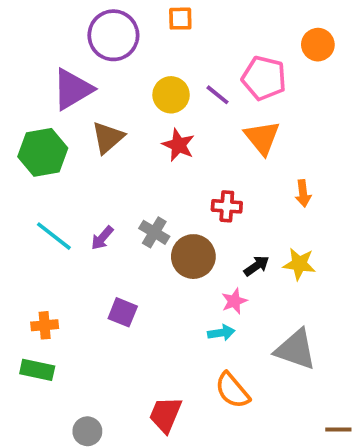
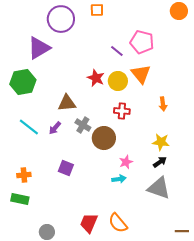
orange circle: (318, 45) -> (179, 11), moved
yellow circle: (171, 95) -> (118, 81), moved
brown triangle: (108, 138) -> (67, 103), moved, turned 36
black arrow: (257, 266) -> (160, 162), moved
orange semicircle: (232, 390) -> (118, 223), moved

